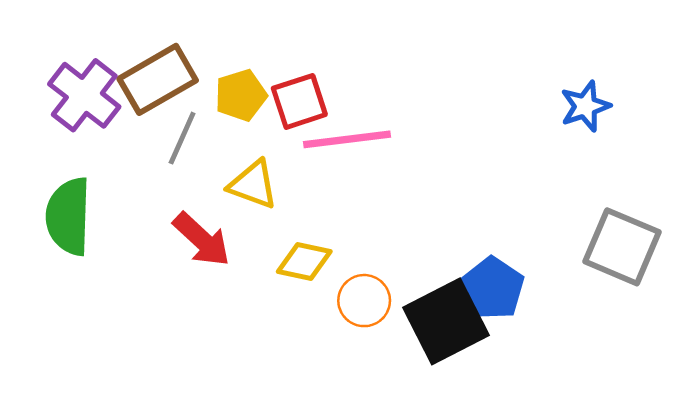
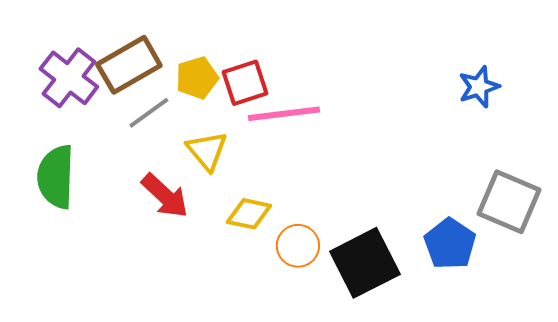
gray line: (182, 138) -> (149, 113), turned 30
yellow triangle: (253, 185) -> (207, 151), turned 30
blue pentagon: (492, 288) -> (450, 244), moved

